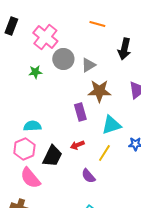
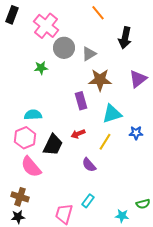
orange line: (97, 24) -> (98, 13), turned 35
green star: (35, 72) -> (41, 68), moved

